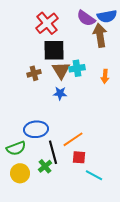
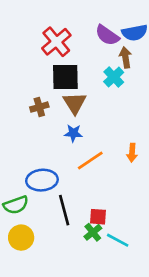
brown arrow: (100, 35) -> (125, 57), size x0.7
cyan cross: (77, 68) -> (114, 77), moved, turned -35
orange arrow: (105, 76) -> (132, 153), moved
orange line: (73, 139) -> (90, 161), moved
green cross: (45, 166) -> (93, 232), moved

